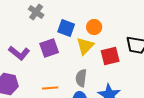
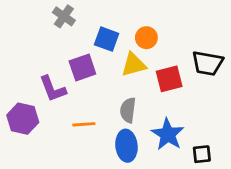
yellow triangle: (85, 46) -> (134, 65), turned 30
purple L-shape: (19, 53) -> (53, 89), moved, turned 30

